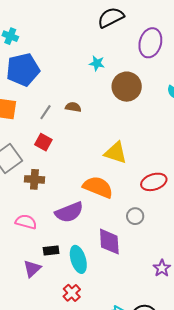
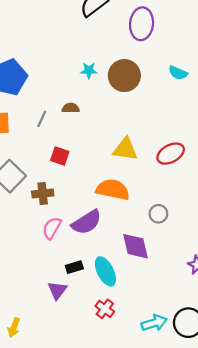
cyan star: (97, 63) -> (89, 70), moved
red square: (43, 142) -> (60, 156), moved
red ellipse: (154, 182) -> (171, 154), moved
pink semicircle: (26, 222) -> (52, 228), moved, turned -65

